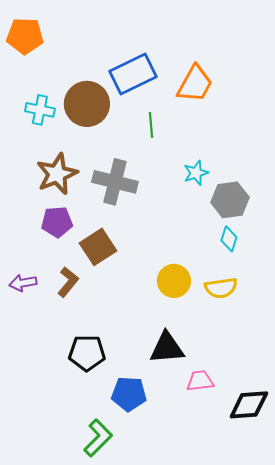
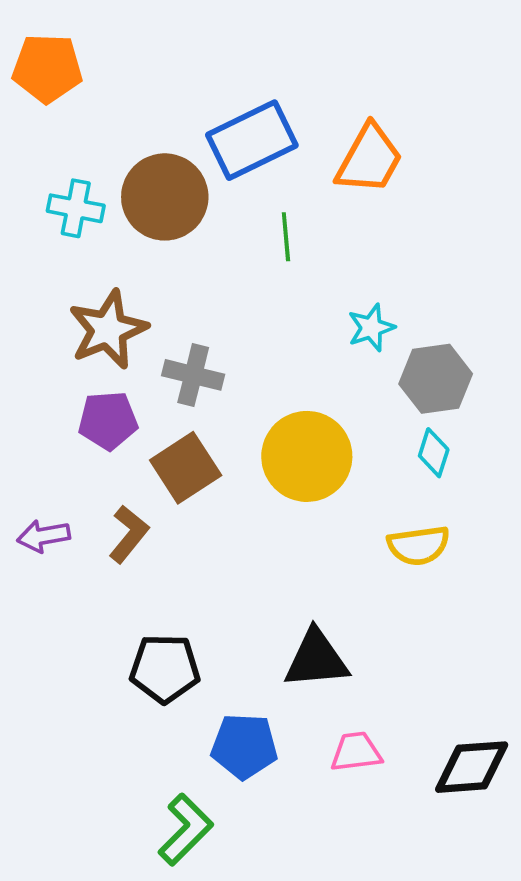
gray cross: (115, 182) -> (193, 375), moved, size x0.7
yellow circle: (174, 281) -> (307, 456), moved, size x1.4
pink trapezoid: (200, 381) -> (356, 752), moved

